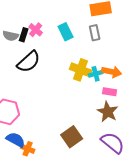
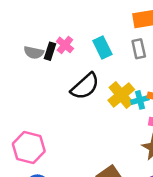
black semicircle: (29, 62) -> (85, 86), moved
yellow cross: (81, 70) -> (121, 95), turned 30

